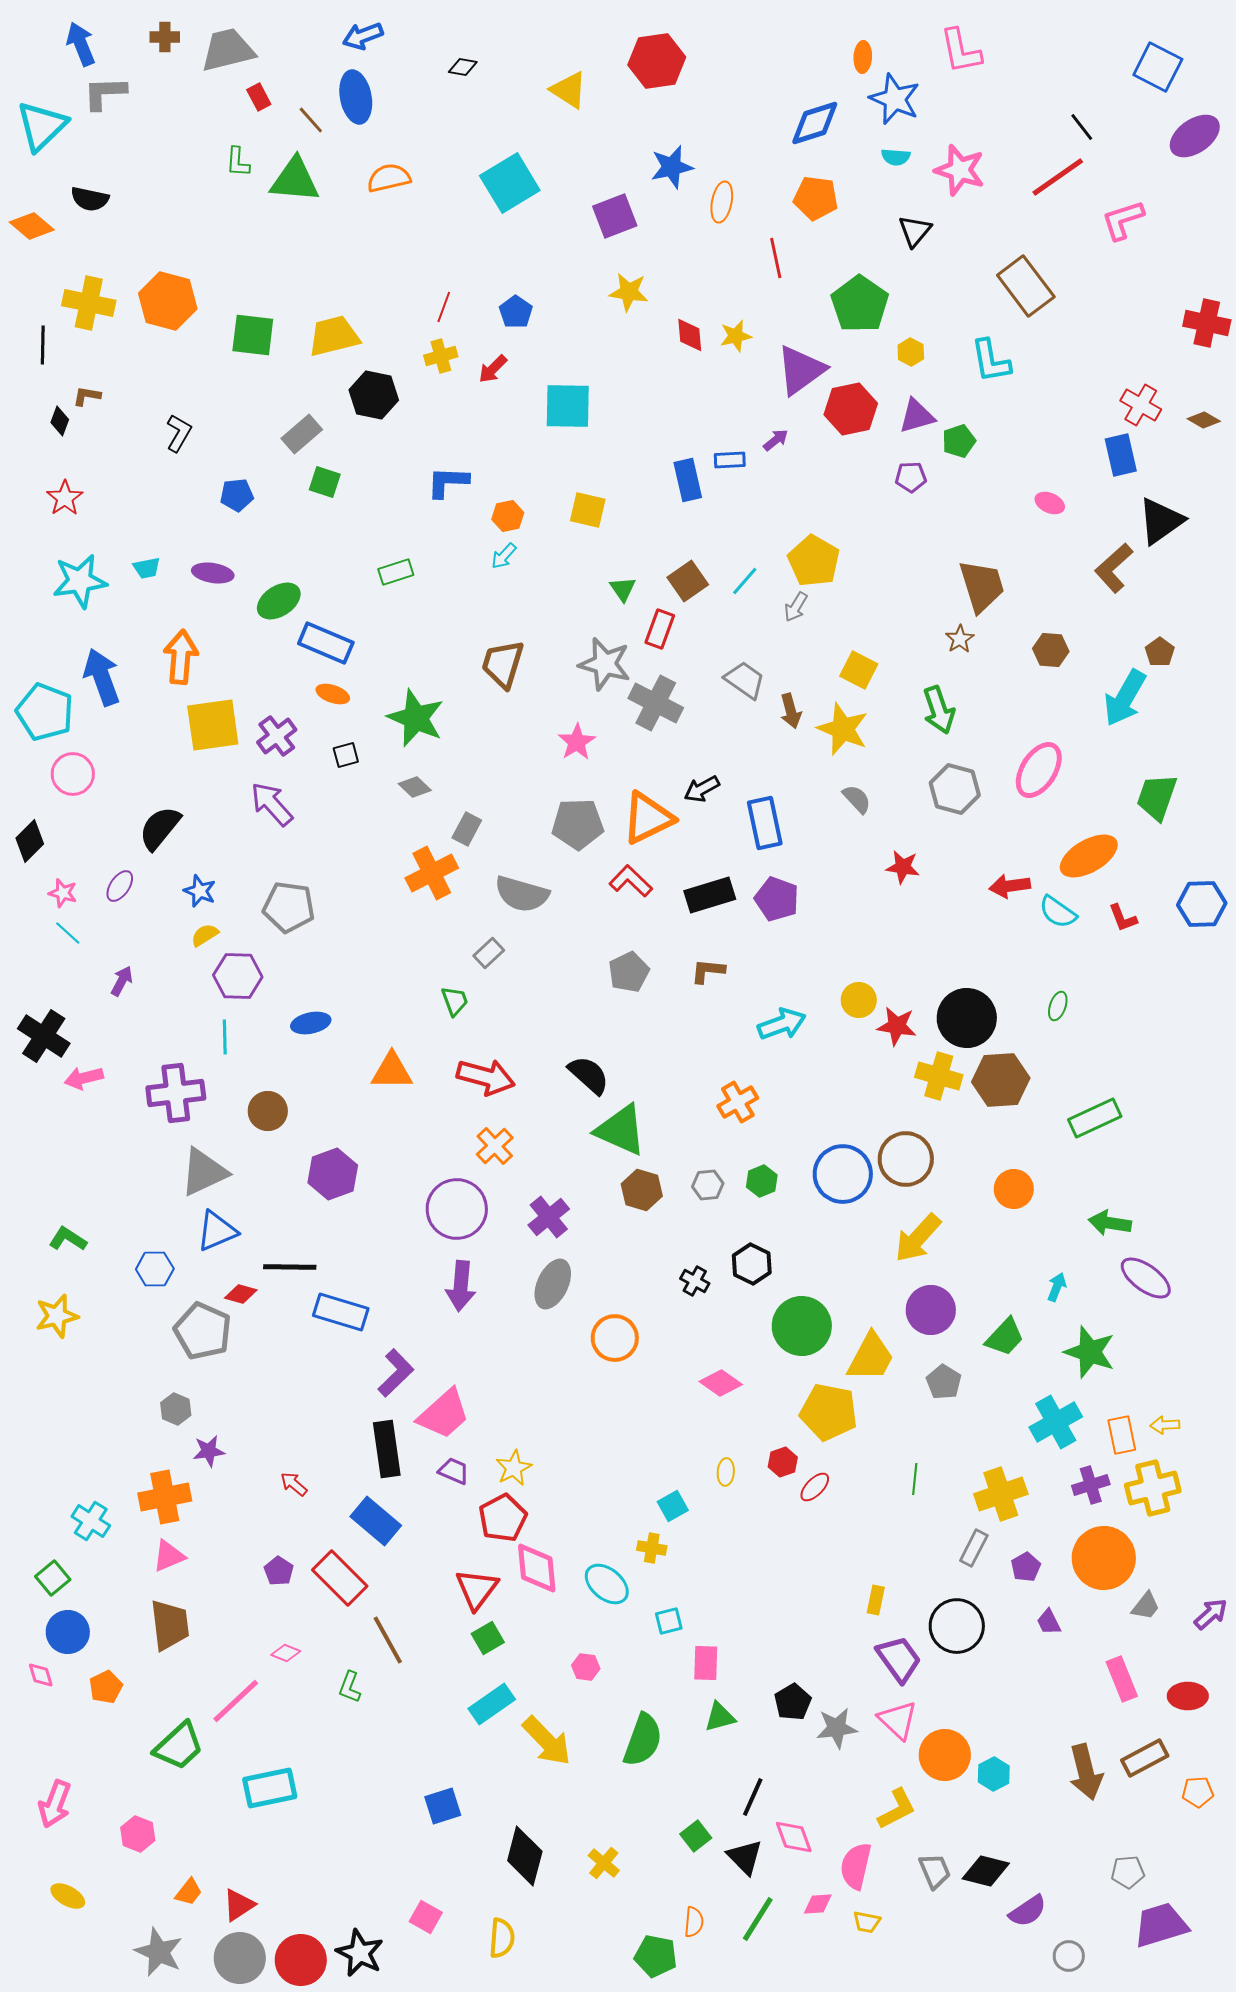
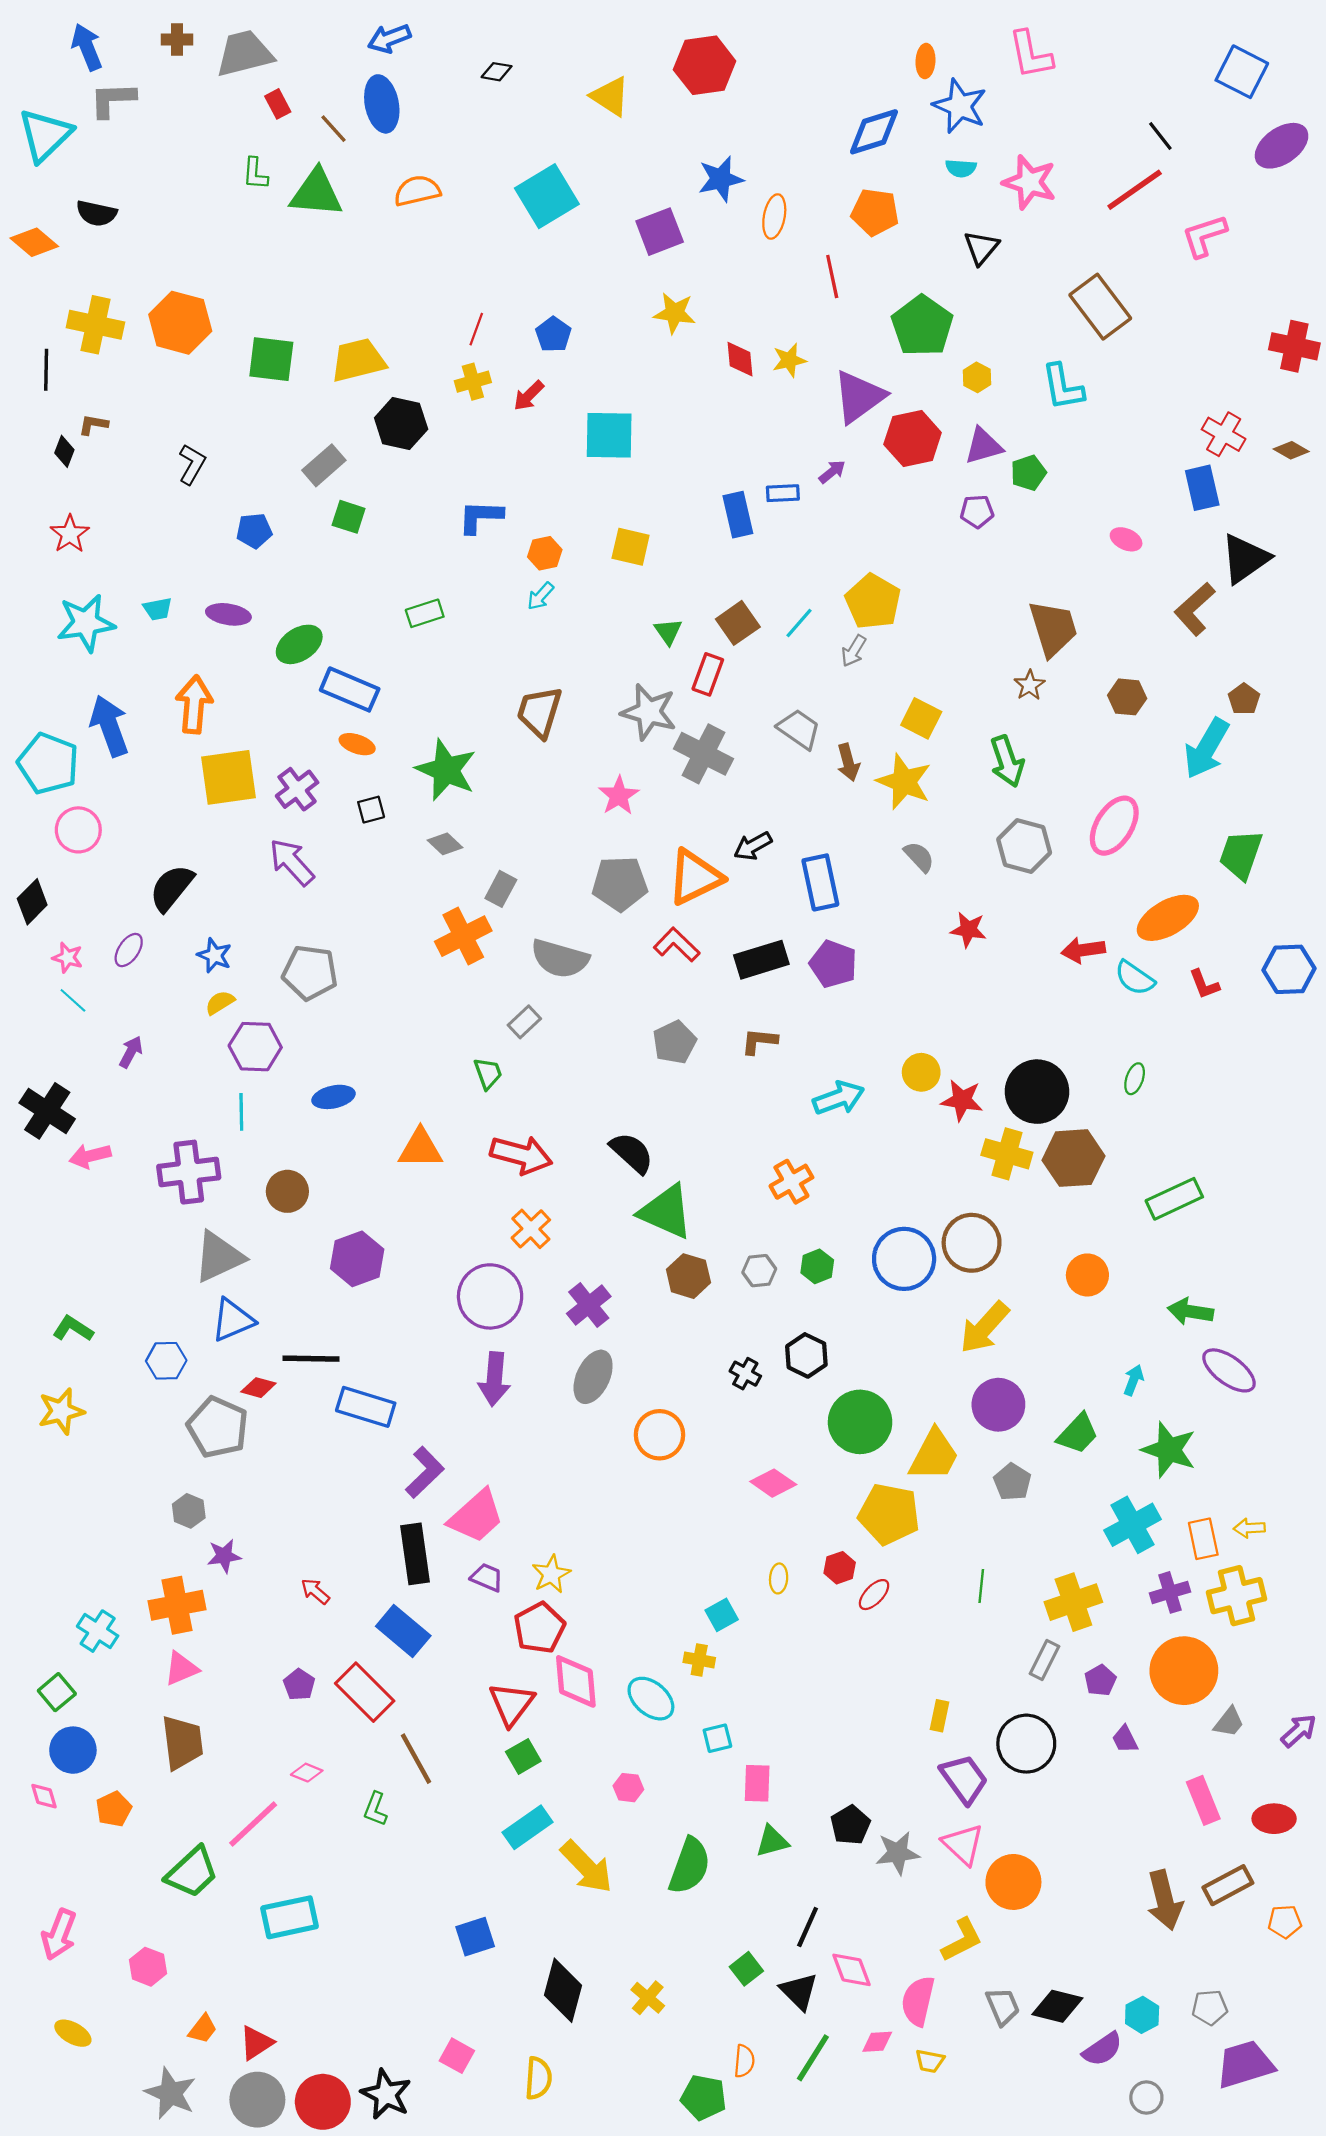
cyan hexagon: (994, 1774) -> (1142, 2015), moved

